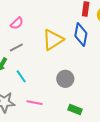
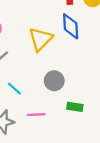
gray circle: (65, 79) -> (54, 81), moved
green rectangle: (75, 110) -> (75, 107), moved

